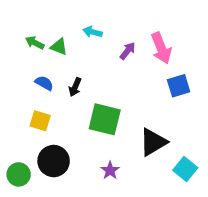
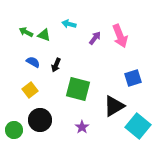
blue square: (179, 86) -> (133, 78), moved
yellow square: (40, 121) -> (30, 90), turned 35
cyan square: (185, 169) -> (138, 126), size x1.4

